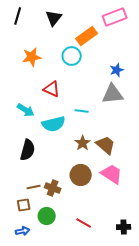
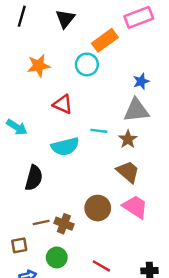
cyan arrow: (26, 110) -> (17, 127), moved
brown star: (83, 143) -> (128, 139), moved
brown square: (24, 205) -> (19, 245), moved

